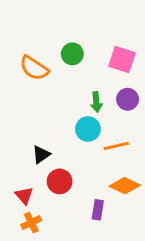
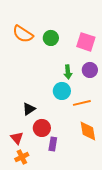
orange semicircle: (34, 68) -> (23, 34), moved
orange diamond: (125, 186) -> (88, 131), turned 55
purple rectangle: (98, 210) -> (53, 144), moved

